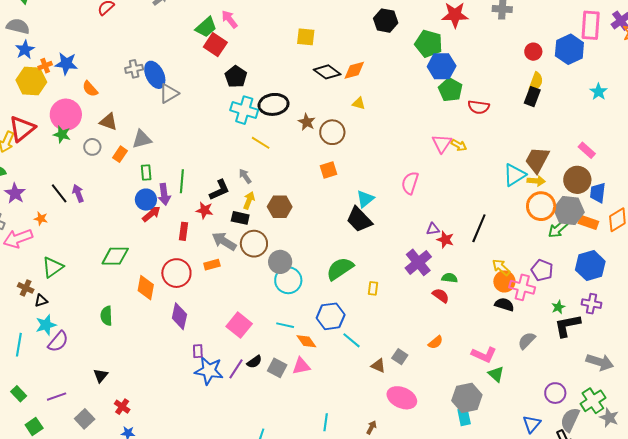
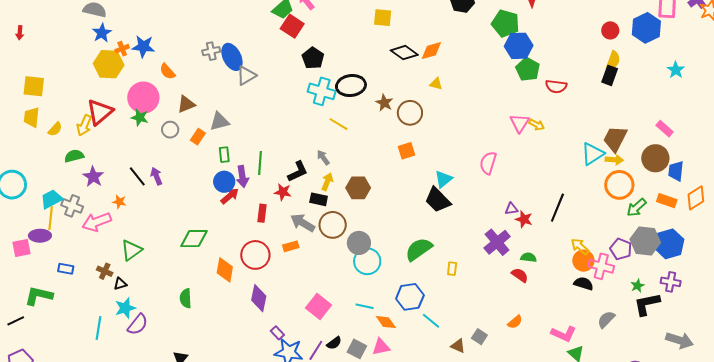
brown triangle: (109, 122) -> (186, 104), turned -42
gray hexagon: (569, 210) -> (645, 241), moved
purple rectangle: (198, 351) -> (277, 333), turned -40

